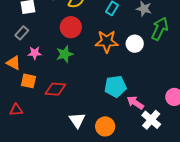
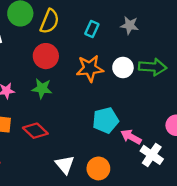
green arrow: (160, 29) -> (153, 67), moved, turned 75
green star: (65, 54) -> (42, 89), turned 30
red diamond: (55, 89) -> (35, 131), turned 45

